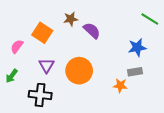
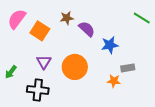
pink semicircle: (17, 46) -> (17, 19), moved, size x1.5
blue star: (137, 47) -> (110, 45), moved

